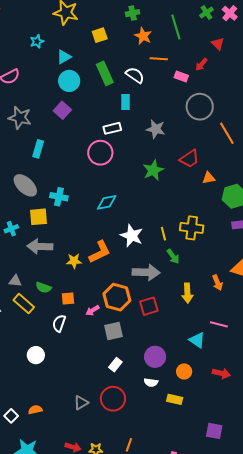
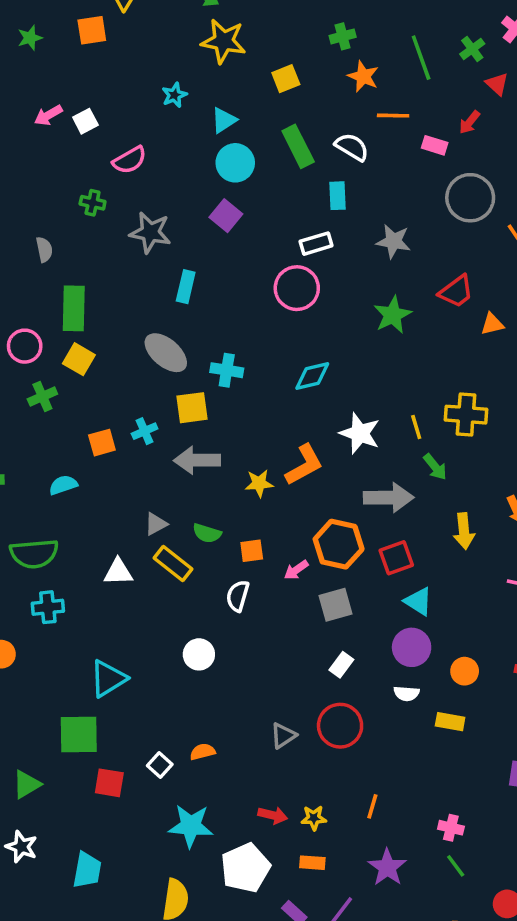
green cross: (207, 13) -> (472, 49), moved
gray triangle: (15, 281) -> (156, 524), turned -32
cyan triangle: (197, 340) -> (418, 601), moved

